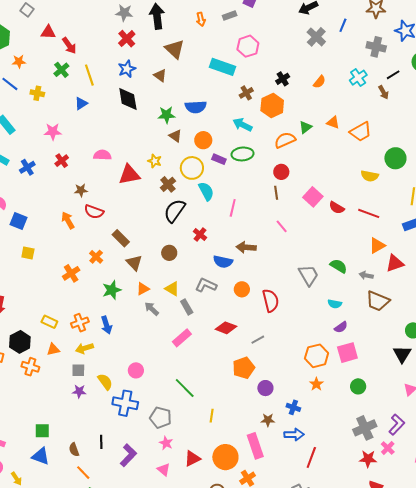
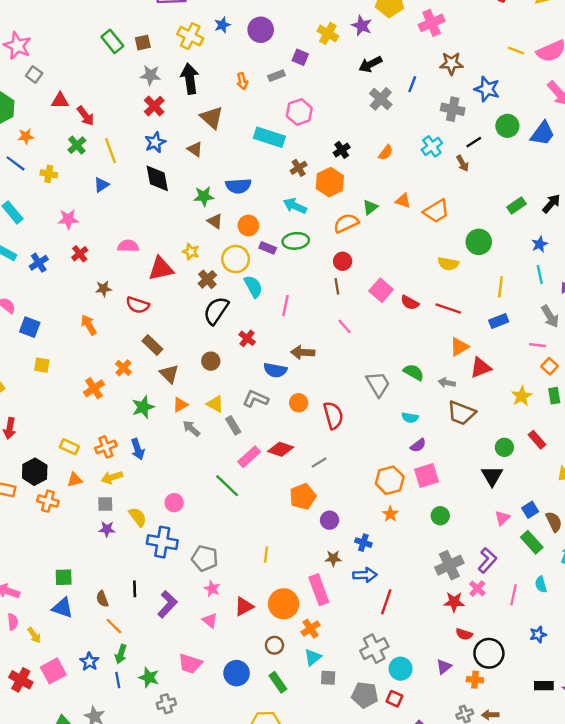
red semicircle: (94, 212) -> (138, 305), moved
pink rectangle: (182, 338) -> (249, 457), moved
green line: (185, 388) -> (227, 486), moved

